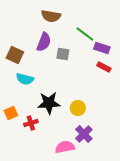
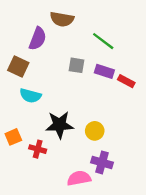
purple semicircle: (44, 42) -> (38, 39), moved
purple rectangle: (102, 48) -> (104, 71), moved
red cross: (31, 123) -> (38, 149), turned 32
purple cross: (84, 134) -> (102, 162), turned -30

